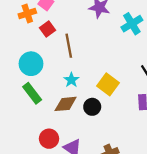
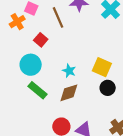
red square: (48, 29) -> (41, 40), moved
brown line: (69, 46) -> (58, 17), moved
black circle: (92, 107) -> (108, 88), moved

